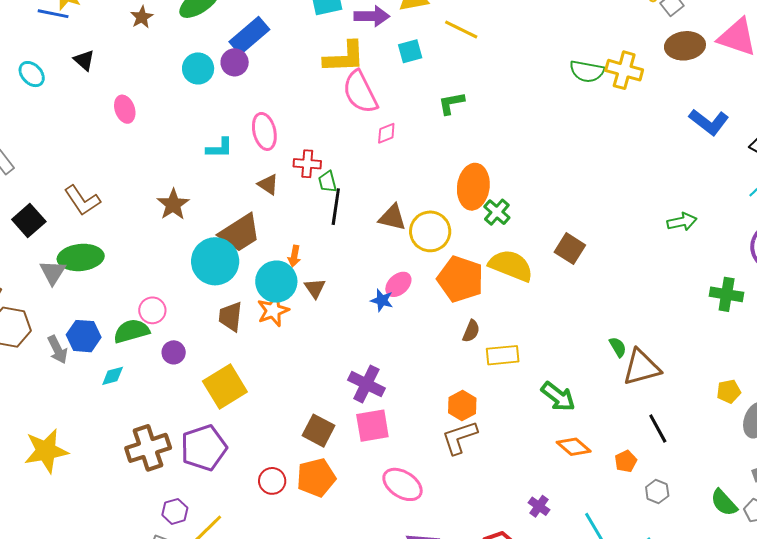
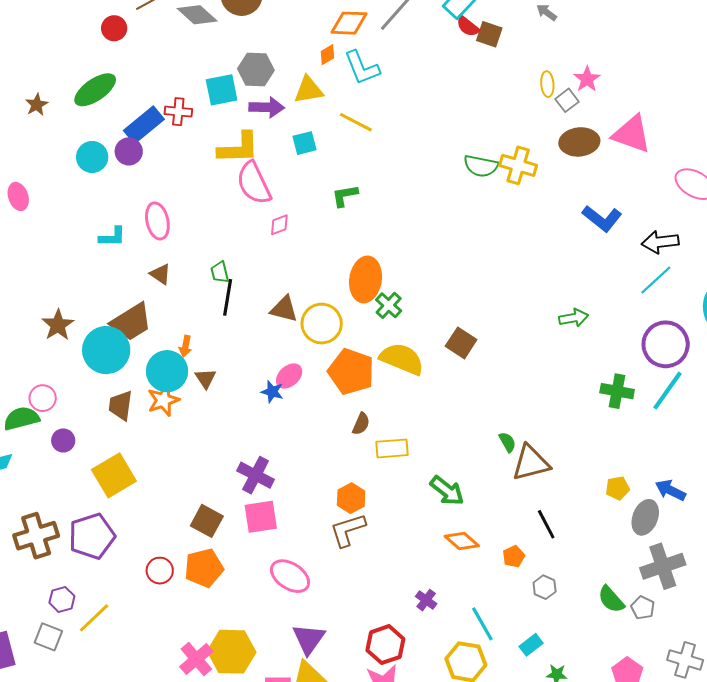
red cross: (307, 164) -> (178, 112), moved
brown star: (173, 204) -> (58, 325), moved

